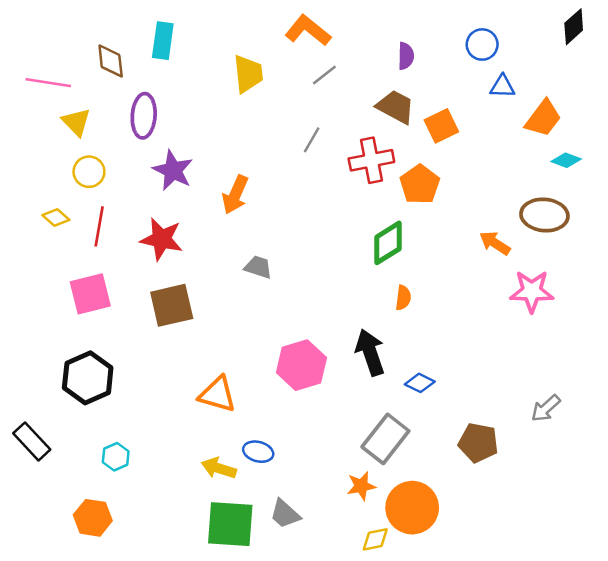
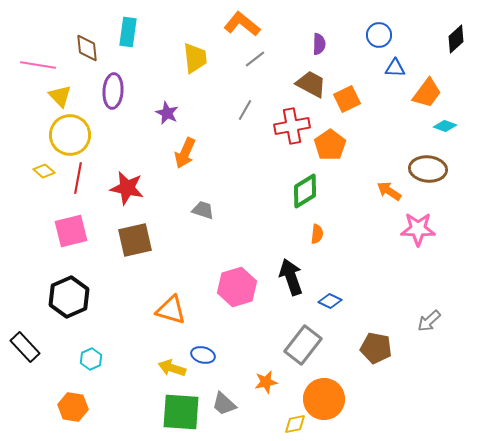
black diamond: (574, 27) -> (456, 39), moved
purple star: (173, 170) -> (167, 113), moved, size x0.7
yellow circle: (89, 172) -> (70, 135), size x1.6
orange star: (361, 486) -> (266, 382), moved

